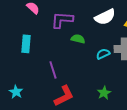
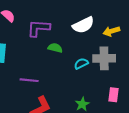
purple line: (53, 70) -> (29, 80), turned -66

